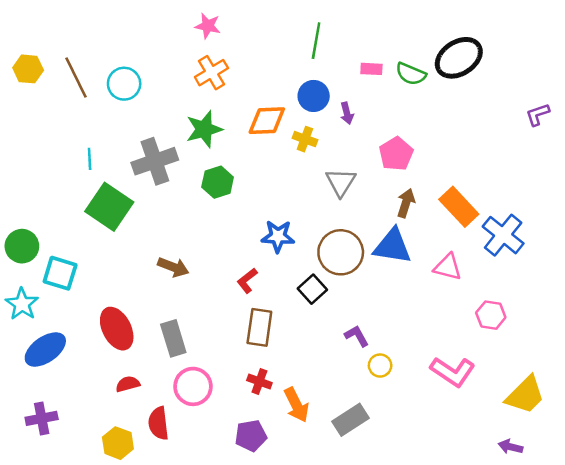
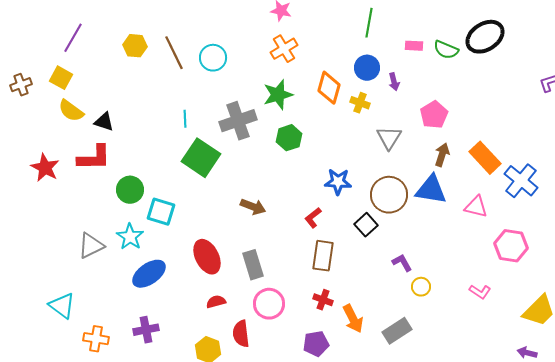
orange diamond: (267, 121) -> (329, 88), turned -72
pink hexagon: (491, 315) -> (511, 246), size x1.4
pink L-shape: (453, 372) -> (480, 292), size x0.6

